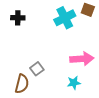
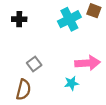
gray square: (37, 69) -> (34, 64), moved
cyan star: (74, 83) -> (71, 83), moved

